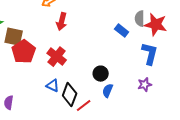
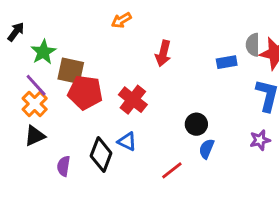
red arrow: (62, 22) -> (163, 53), moved
blue rectangle: (122, 31) -> (227, 62), turned -48
red pentagon: (24, 52) -> (85, 92), turned -30
black diamond: (70, 95) -> (101, 155), moved

